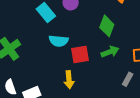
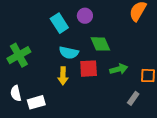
green diamond: (107, 26) -> (100, 44), moved, turned -50
yellow arrow: (69, 80) -> (63, 76), moved

